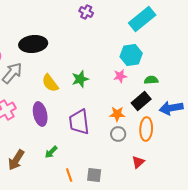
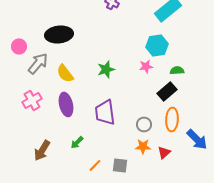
yellow semicircle: (50, 83) -> (65, 73), moved
blue arrow: (171, 108) -> (197, 139), moved, turned -125
orange star: (117, 114) -> (143, 146), moved
orange line: (69, 175) -> (95, 165), turned 64

